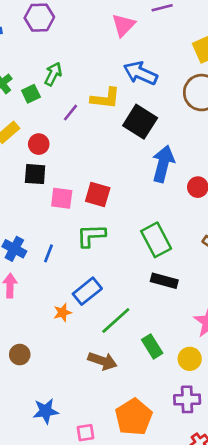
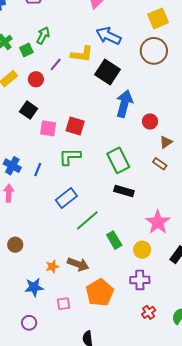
red circle: (39, 144) -> (36, 79), moved
black square: (35, 174) -> (29, 110), turned 30
orange star: (63, 313) -> (52, 267), moved
brown arrow: (102, 361) -> (78, 264), moved

